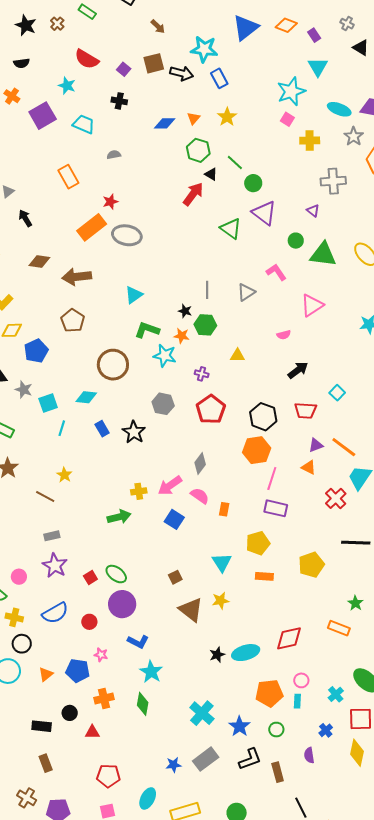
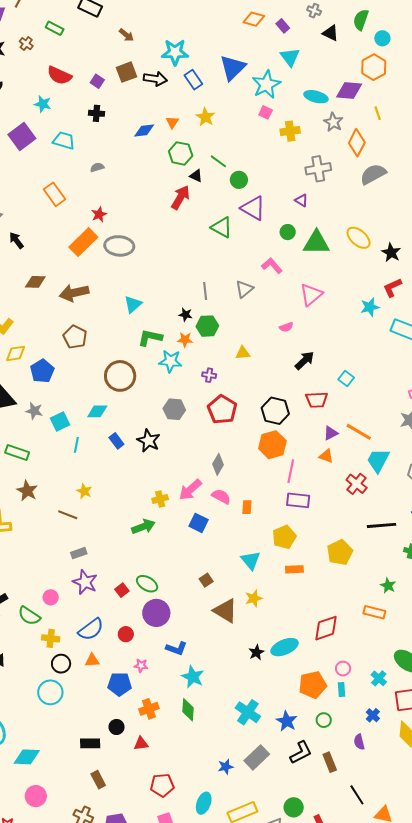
blue triangle: (246, 28) -> (233, 68), moved
orange triangle: (46, 674) -> (92, 660), moved, turned 42

